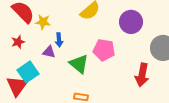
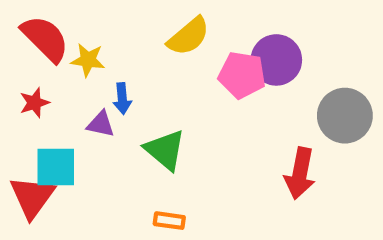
pink pentagon: (104, 50) -> (242, 75), moved
cyan square: (28, 72) -> (56, 167), turned 35

